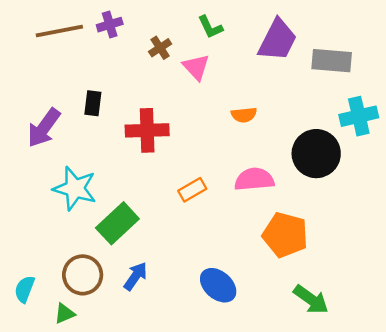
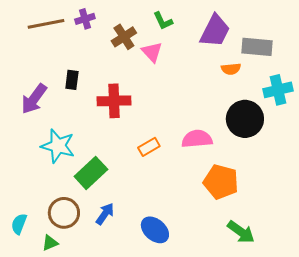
brown cross: (160, 48) -> (124, 37), size x1.4
orange semicircle: (244, 115) -> (231, 69), moved
blue ellipse: (218, 285) -> (155, 230), moved

